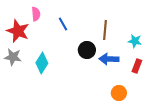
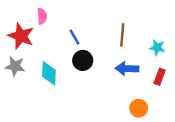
blue line: (63, 24) -> (75, 37), moved
black circle: (87, 50) -> (83, 60), moved
cyan diamond: (42, 63) -> (49, 73), turned -30

